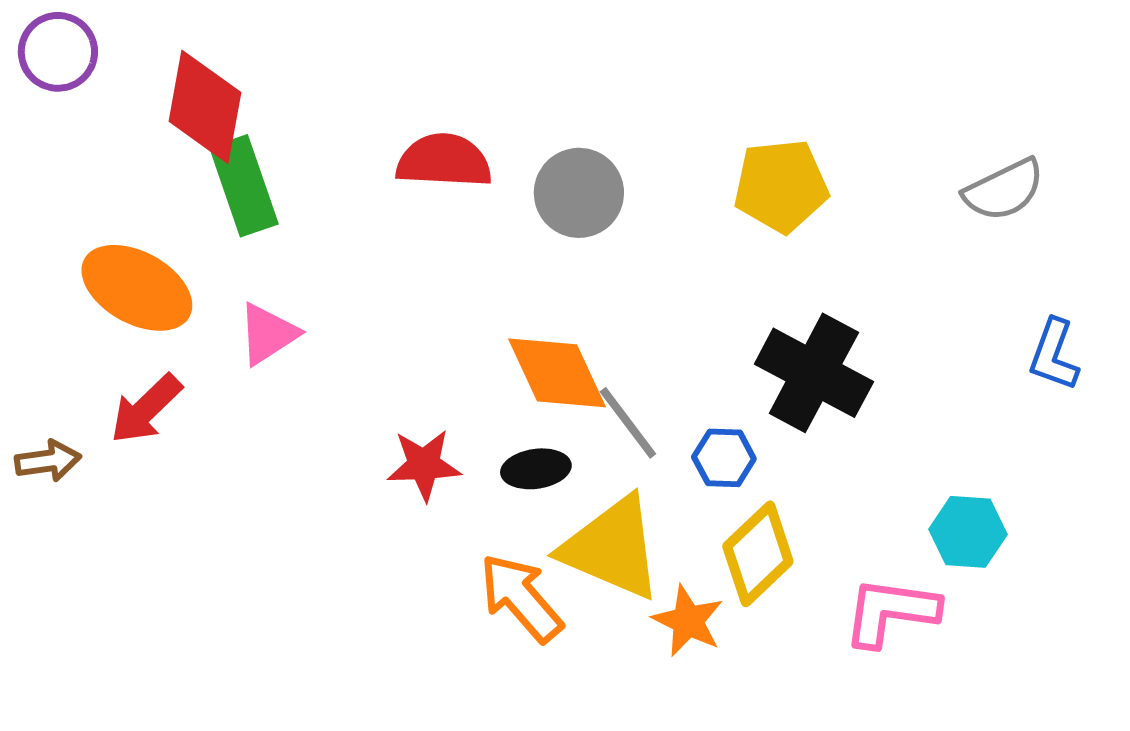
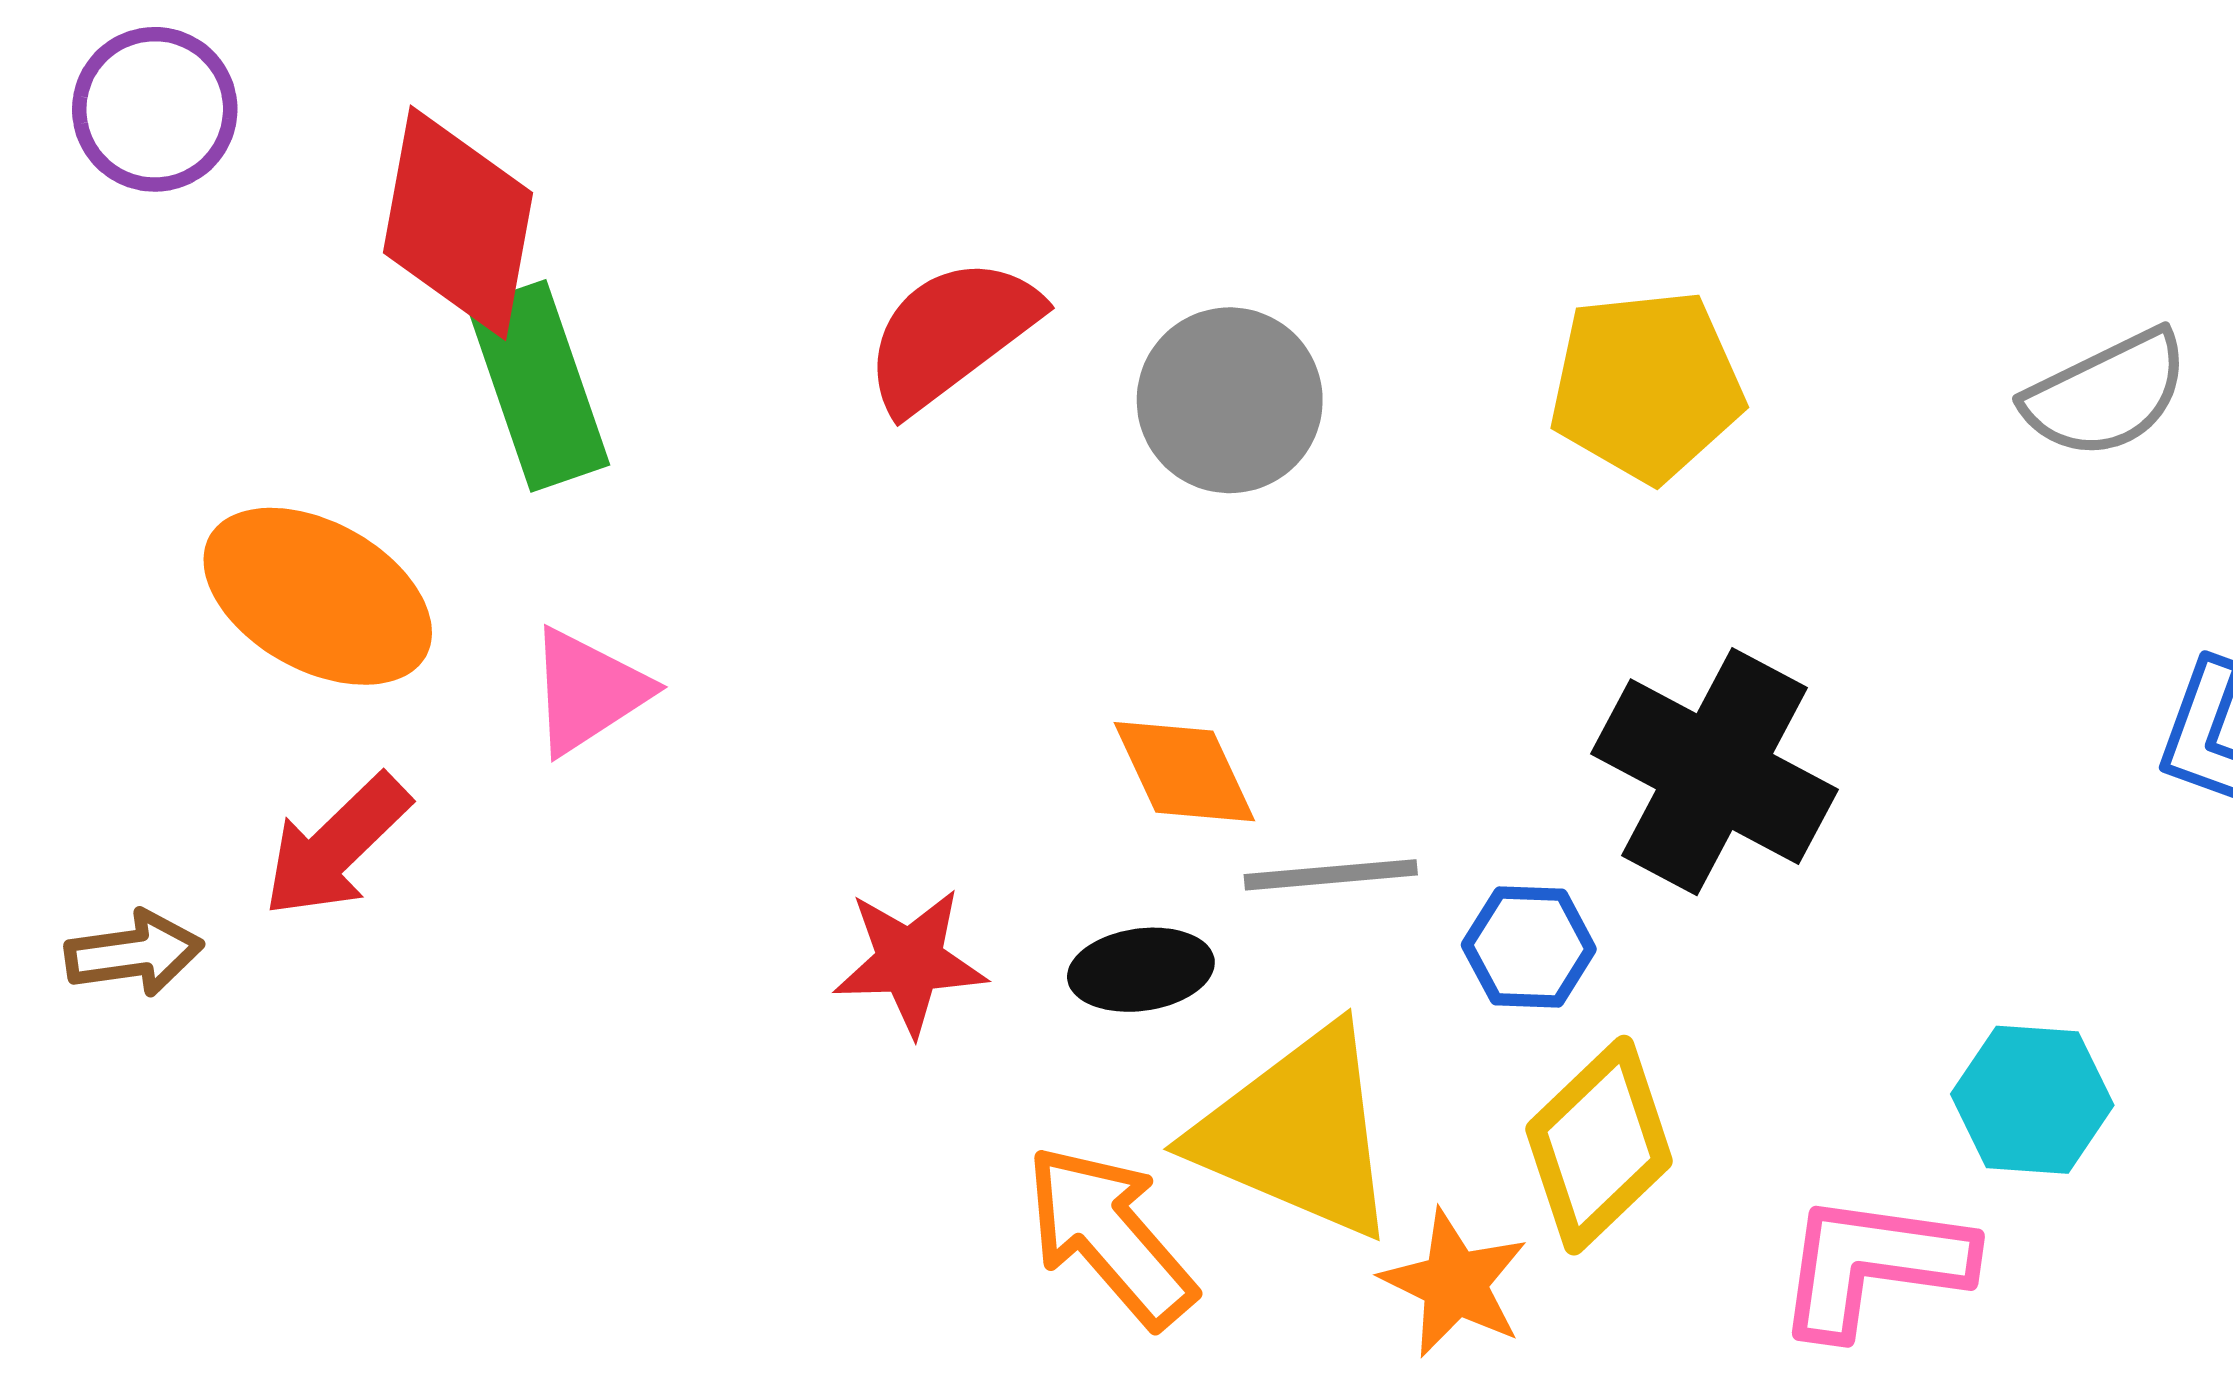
red semicircle: (444, 161) -> (951, 334), turned -40
orange diamond: (557, 373) -> (1184, 772), size x0.7
gray line: (628, 423) -> (1331, 875), turned -58

